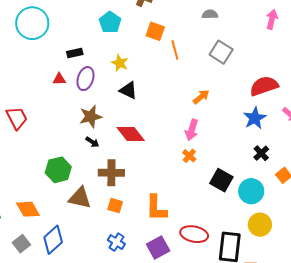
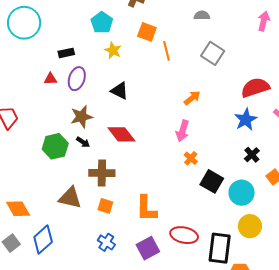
yellow star: (120, 63) -> (113, 50), moved
orange cross: (189, 156) -> (191, 158), moved
green hexagon: (58, 170) -> (55, 146), moved

